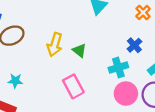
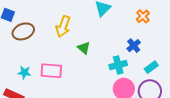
yellow arrow: (55, 45) -> (63, 26), moved
pink rectangle: (73, 86) -> (51, 71), moved, turned -60

